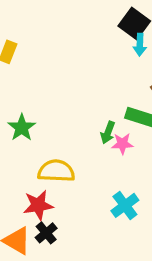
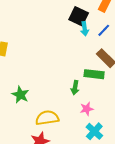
pink star: (122, 144) -> (87, 109), moved

